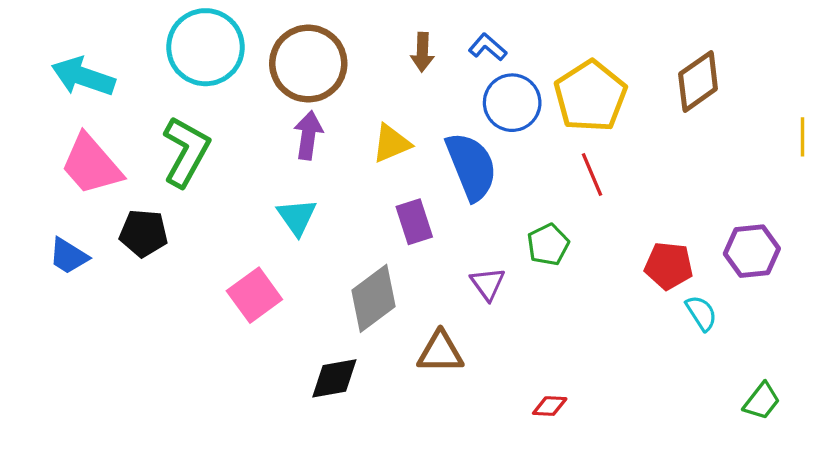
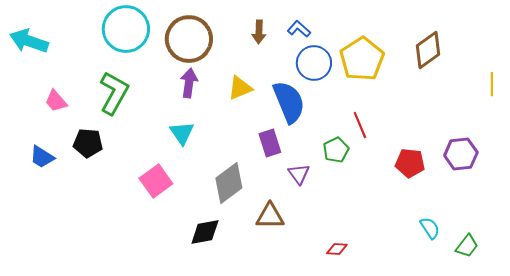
cyan arrow: (83, 77) -> (29, 41), moved
pink trapezoid: (91, 165) -> (56, 101), size x0.6
red line: (592, 174) -> (360, 125), moved
purple rectangle: (414, 222) -> (270, 143), moved
cyan semicircle: (701, 313) -> (430, 228), moved

